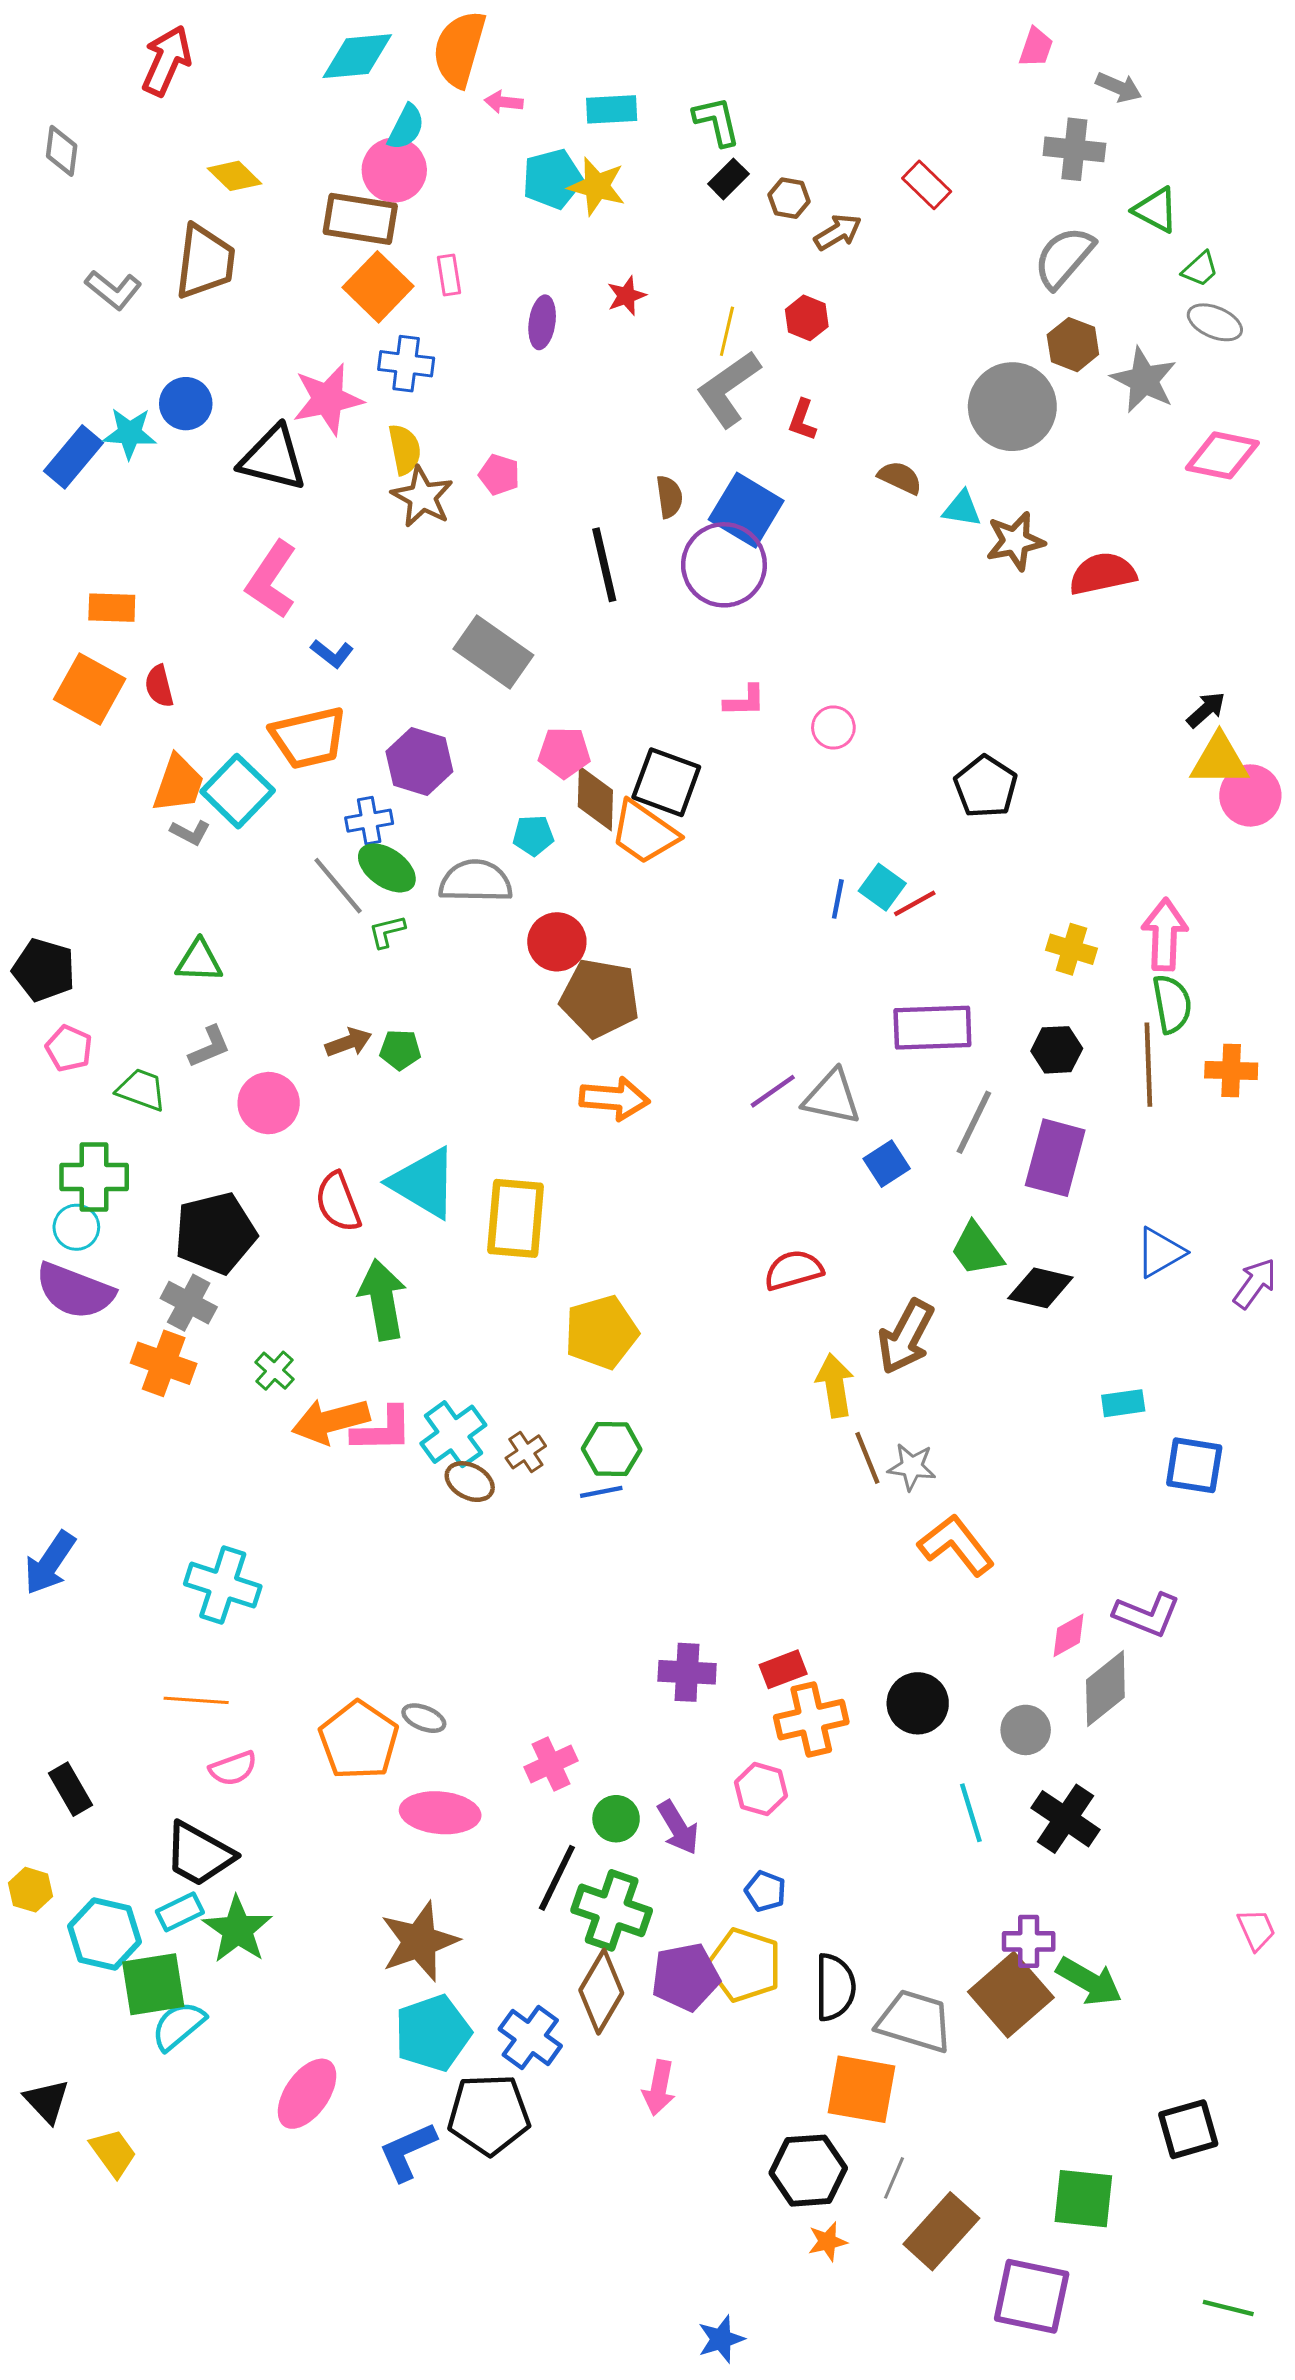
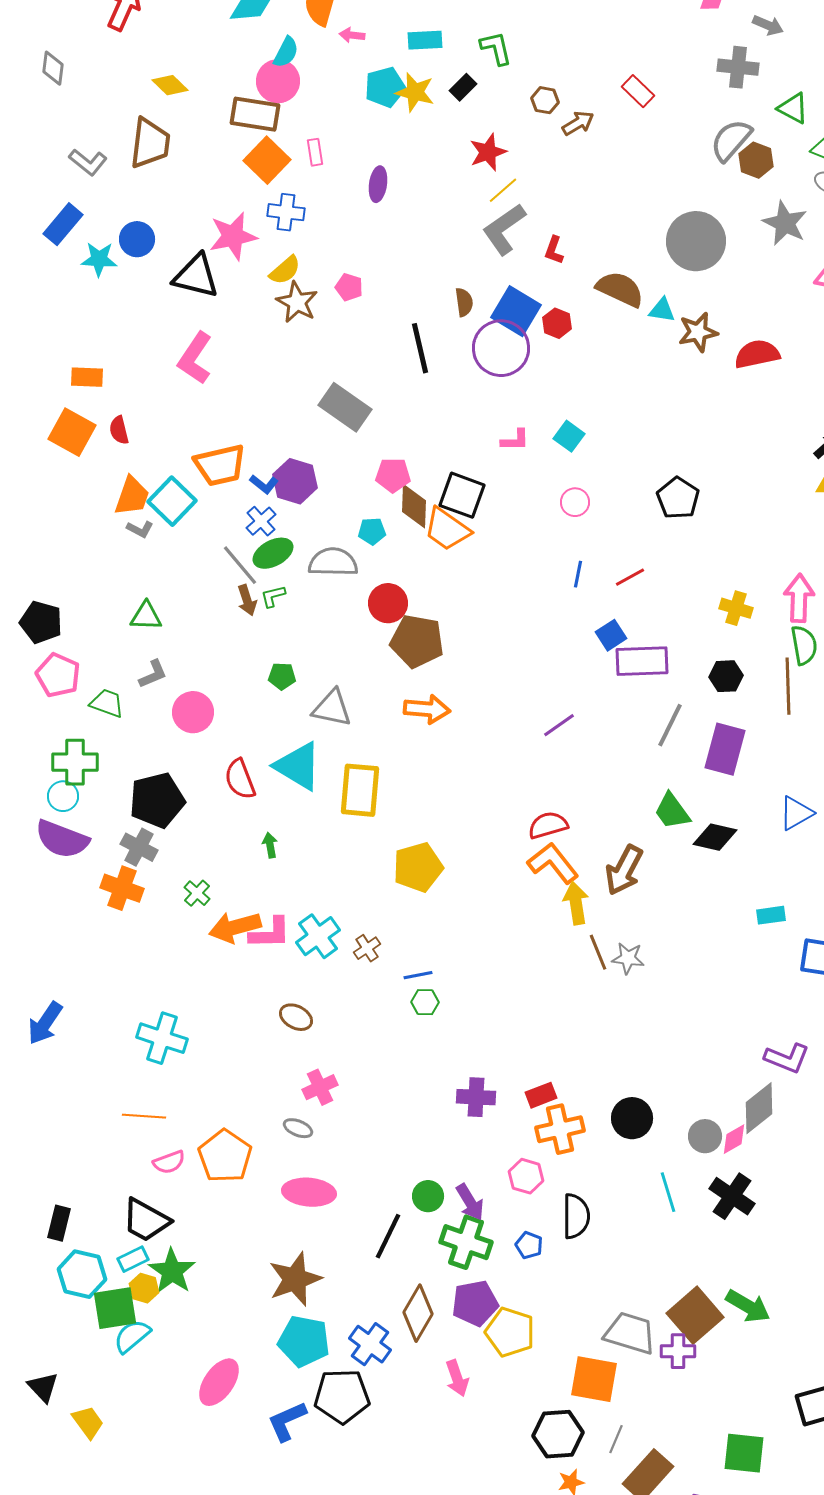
black rectangle: (728, 179) -> (463, 87), moved
red star: (626, 296) -> (488, 152), moved, size x1.4
red hexagon: (807, 318) -> (557, 323), moved
yellow line: (727, 331) -> (503, 190), turned 36
brown hexagon: (1073, 345) -> (756, 160), moved
yellow semicircle: (405, 449) -> (285, 270), turned 60
blue rectangle: (73, 457) -> (63, 224), moved
brown semicircle: (900, 478) -> (620, 289), size x1.6
blue L-shape: (332, 654) -> (264, 484), moved
pink circle: (833, 727) -> (575, 502), moved
blue cross: (369, 821) -> (261, 521), turned -32
green ellipse: (387, 868) -> (273, 553), turned -63
cyan square: (882, 887) -> (569, 436), moved
brown arrow: (348, 1042) -> (247, 600), moved, turned 92
pink pentagon: (69, 1048) -> (58, 675), size x1.4
purple line: (773, 1091) -> (559, 725), moved
gray triangle: (832, 1097) -> (332, 708), moved
blue square: (887, 1164) -> (611, 635), moved
green arrow: (382, 1300) -> (270, 845), size x0.5
green hexagon: (612, 1449) -> (425, 1002), moved, size x0.7
brown ellipse: (470, 1482) -> (296, 1017), moved
orange L-shape: (956, 1545) -> (553, 863), moved
pink diamond: (1069, 1635) -> (734, 1139), moved
orange pentagon: (359, 1740) -> (225, 1156), moved
pink cross: (551, 1764) -> (320, 1087), moved
black rectangle: (70, 1789) -> (59, 1223), moved, turned 44
yellow hexagon: (31, 1890) -> (144, 1288), moved
green cross: (612, 1910) -> (466, 1242), moved
purple cross: (1029, 1941) -> (678, 1351), moved
yellow pentagon: (745, 1965) -> (510, 1332), moved
black semicircle: (835, 1987) -> (576, 1216), moved
cyan pentagon: (433, 2033) -> (304, 1341), turned 30
pink arrow: (659, 2088) -> (457, 1378), turned -30

